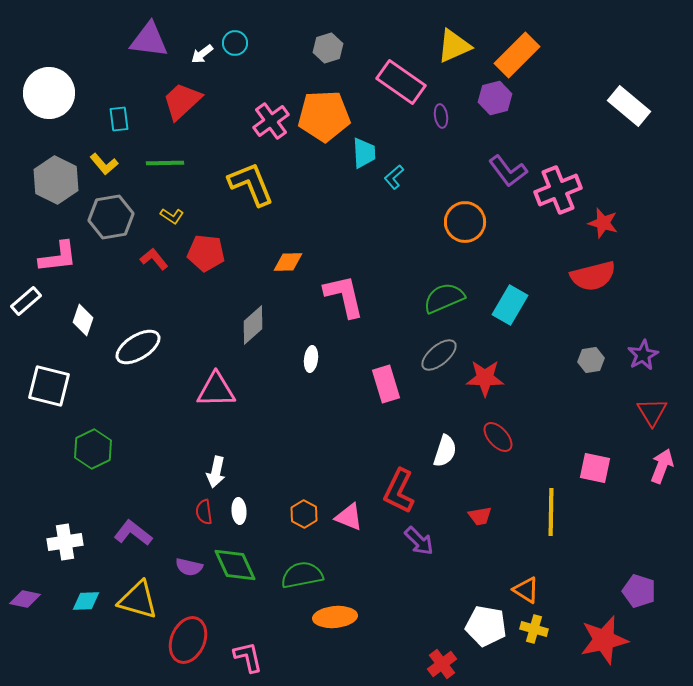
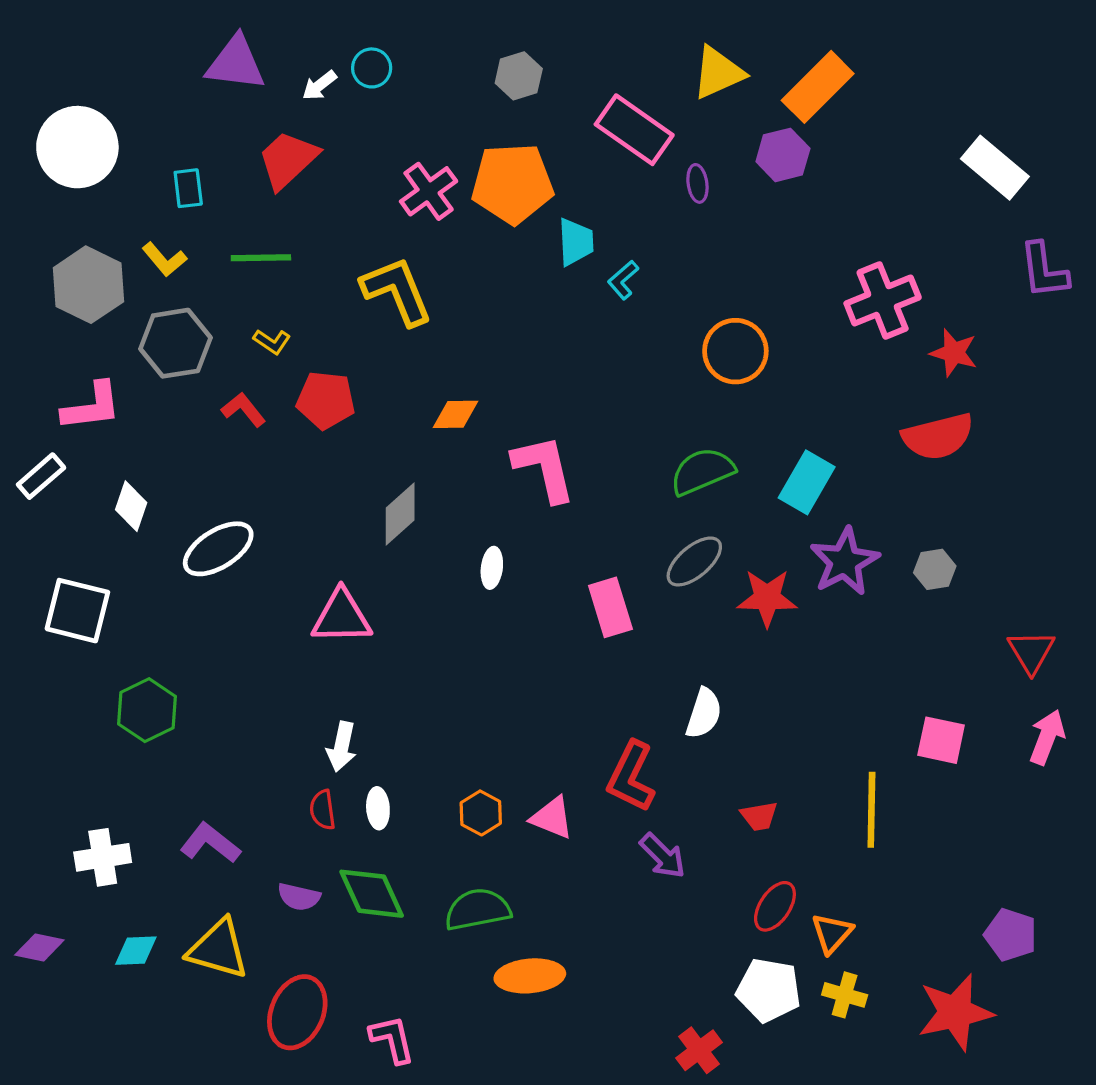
purple L-shape: (508, 171) -> (1044, 270), moved, turned 30
purple star: (643, 355) -> (845, 561), moved, size x1.4
red ellipse: (498, 437) -> (775, 906), moved, turned 76
orange triangle: (526, 590) -> (832, 933), turned 40

